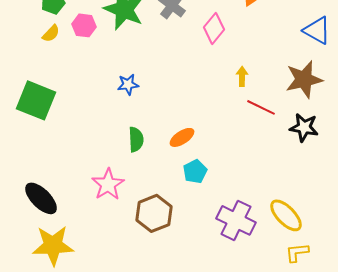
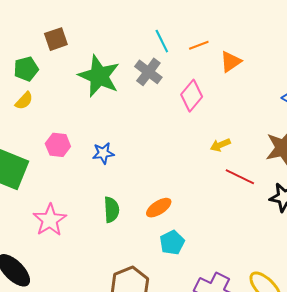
pink hexagon: (84, 25) -> (58, 145), moved
yellow arrow: (242, 76) -> (220, 145), turned -114
pink star: (108, 184) -> (50, 220), moved

